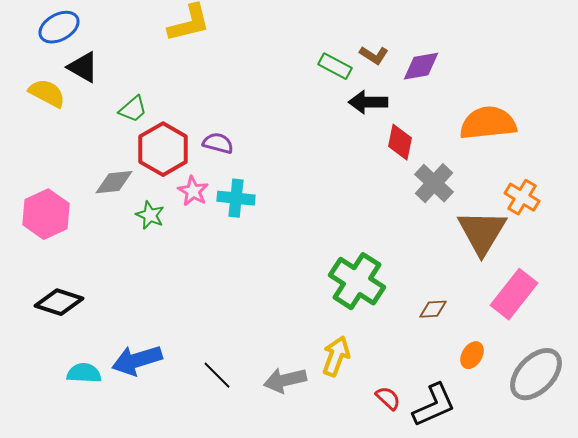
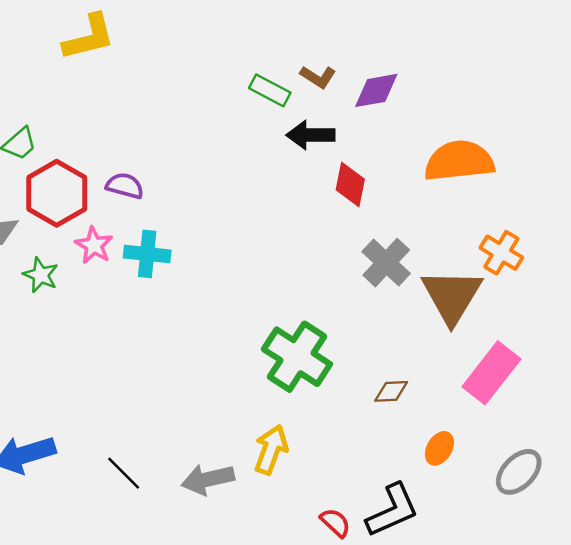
gray cross: (434, 183) -> (386, 263), moved
gray ellipse: (536, 374) -> (519, 472), size x0.7
red semicircle: (388, 398) -> (335, 523), moved

